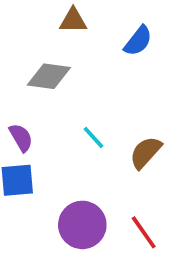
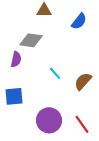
purple semicircle: (21, 138) -> (16, 59), moved, turned 42

